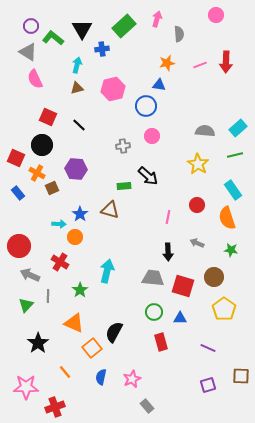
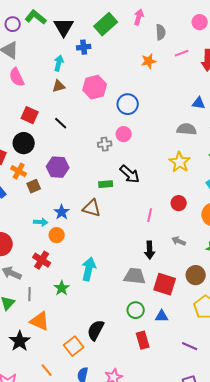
pink circle: (216, 15) -> (200, 22), moved
green L-shape: (53, 38) -> (36, 17), moved
pink line: (200, 65) -> (182, 53), moved
blue triangle: (159, 85) -> (199, 103), moved
pink circle: (152, 136) -> (124, 134), moved
orange triangle: (74, 323) -> (40, 321), moved

